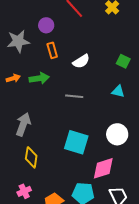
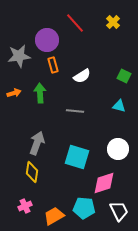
purple circle: (46, 25) -> (47, 40), size x1.5
green arrow: (39, 78) -> (40, 93), turned -84
gray arrow: (23, 124) -> (37, 143), moved

